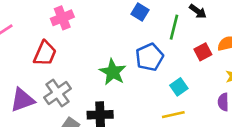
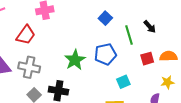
green line: (174, 27) -> (129, 35), turned -42
gray cross: (57, 93) -> (29, 67), turned 35

